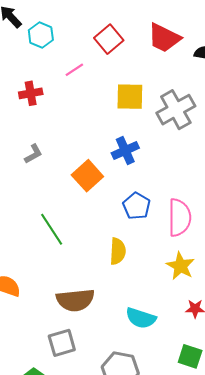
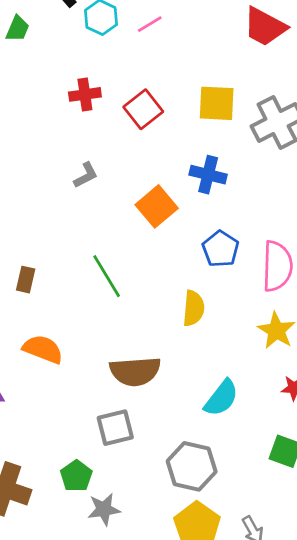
red square: (109, 39) -> (143, 109), moved
pink line: (74, 70) -> (150, 24), moved
blue cross: (125, 150) -> (208, 175), turned 36
cyan semicircle: (141, 318) -> (221, 398), turned -72

